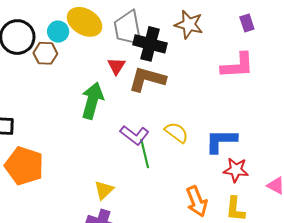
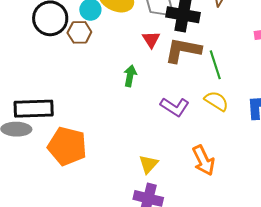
green arrow: (92, 101) -> (130, 76), size x0.6
green line: (145, 153) -> (215, 65), moved
orange arrow: (197, 201) -> (203, 160), moved

